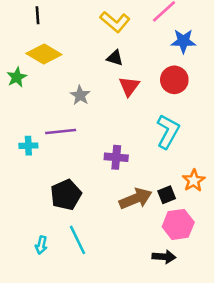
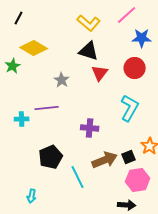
black line: (37, 15) -> (19, 18), moved, turned 32
black triangle: (115, 58) -> (89, 51), size x1.5
cyan line: (77, 240) -> (78, 177), moved

